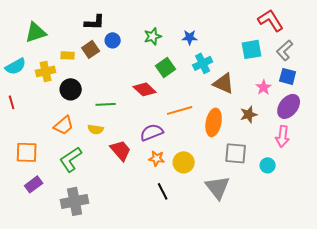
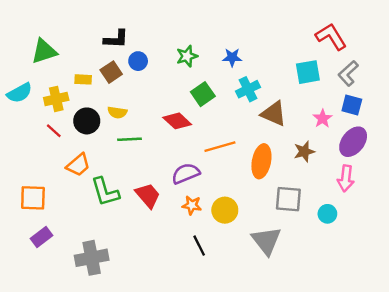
red line: (12, 102) -> (54, 131), moved, turned -32
yellow semicircle: (96, 129) -> (117, 112), moved
green L-shape: (71, 159) -> (105, 192), moved, turned -72

